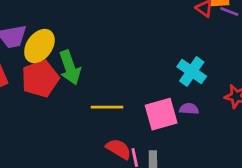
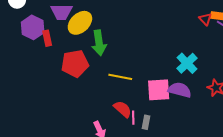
red pentagon: (40, 79) -> (75, 64), moved
purple semicircle: (189, 109) -> (180, 90), size x1.6

